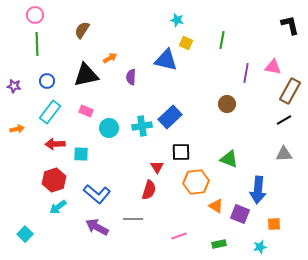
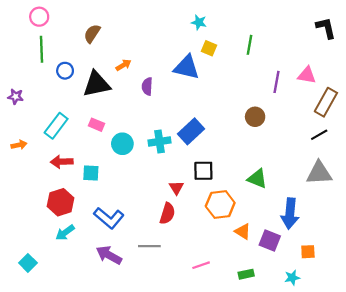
blue circle: (47, 81) -> (65, 71), moved
gray triangle: (284, 154) -> (319, 173), size x1.4

